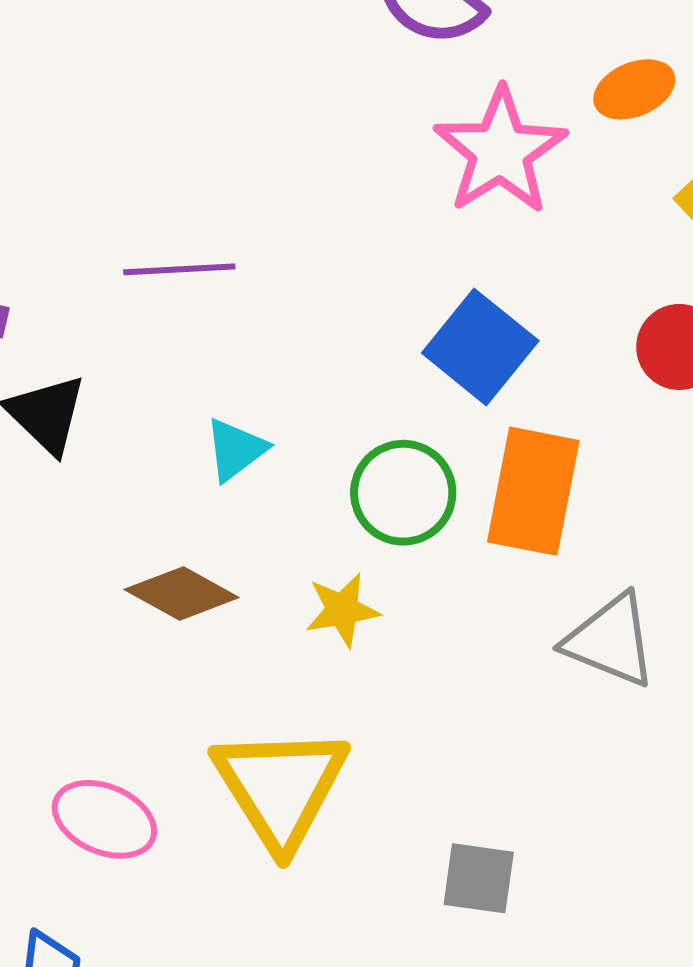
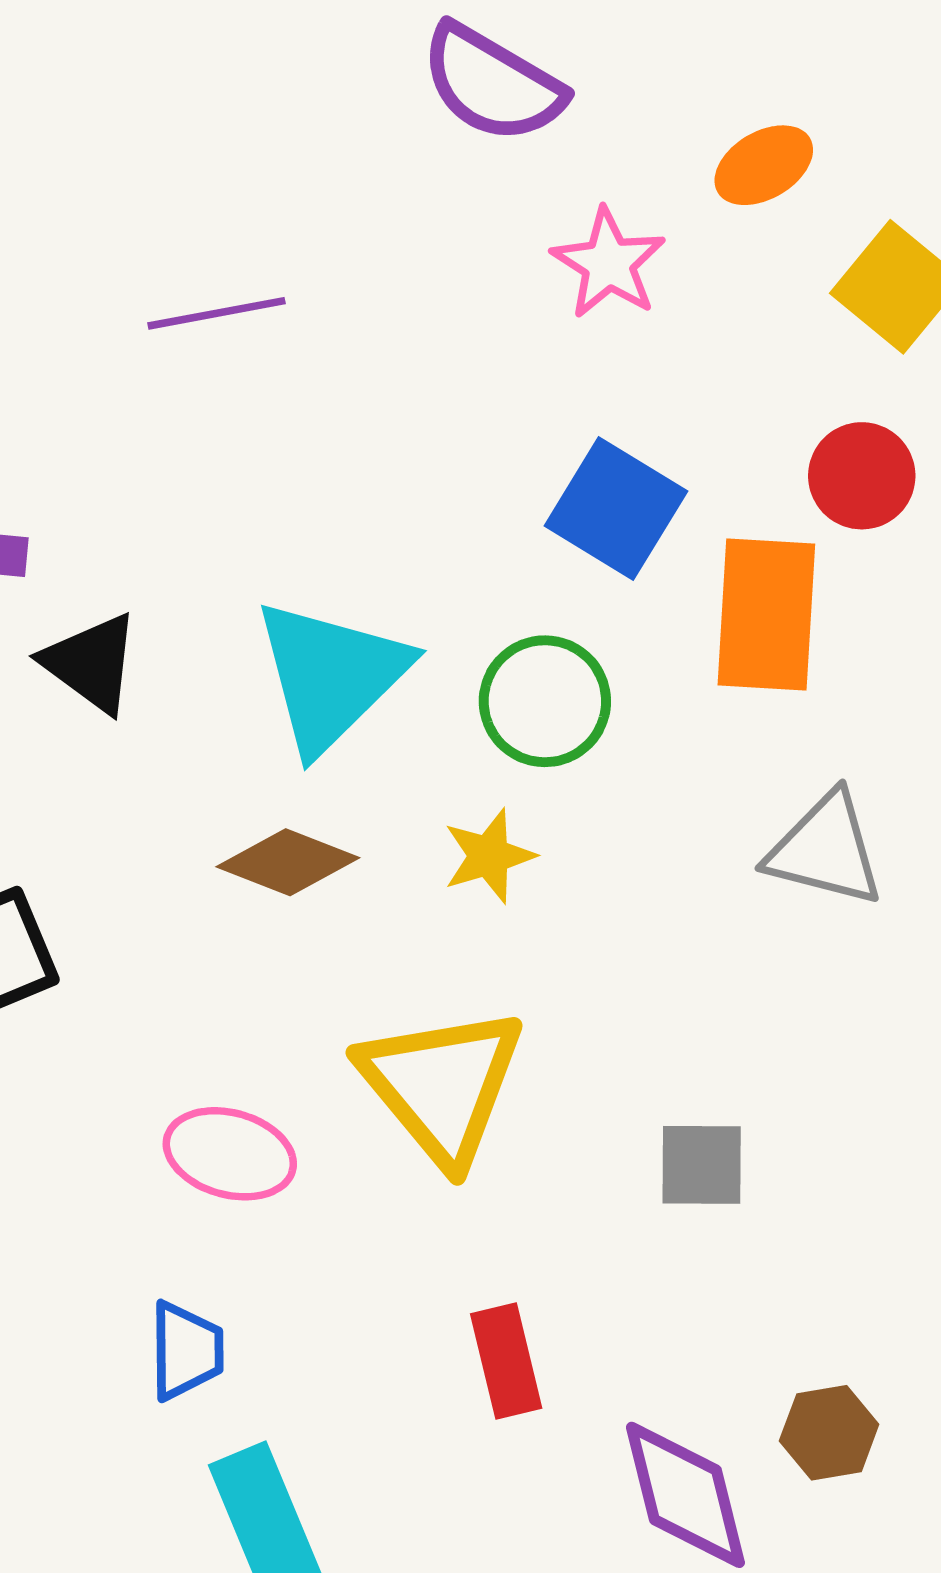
pink star: (500, 151) -> (609, 263), size x0.7
purple line: (179, 269) -> (217, 313), moved
cyan triangle: (236, 450) -> (331, 676), size x2.0
orange rectangle: (533, 491) -> (766, 614), moved

